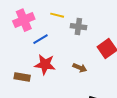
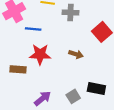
blue line: (41, 39) -> (33, 29), turned 42

